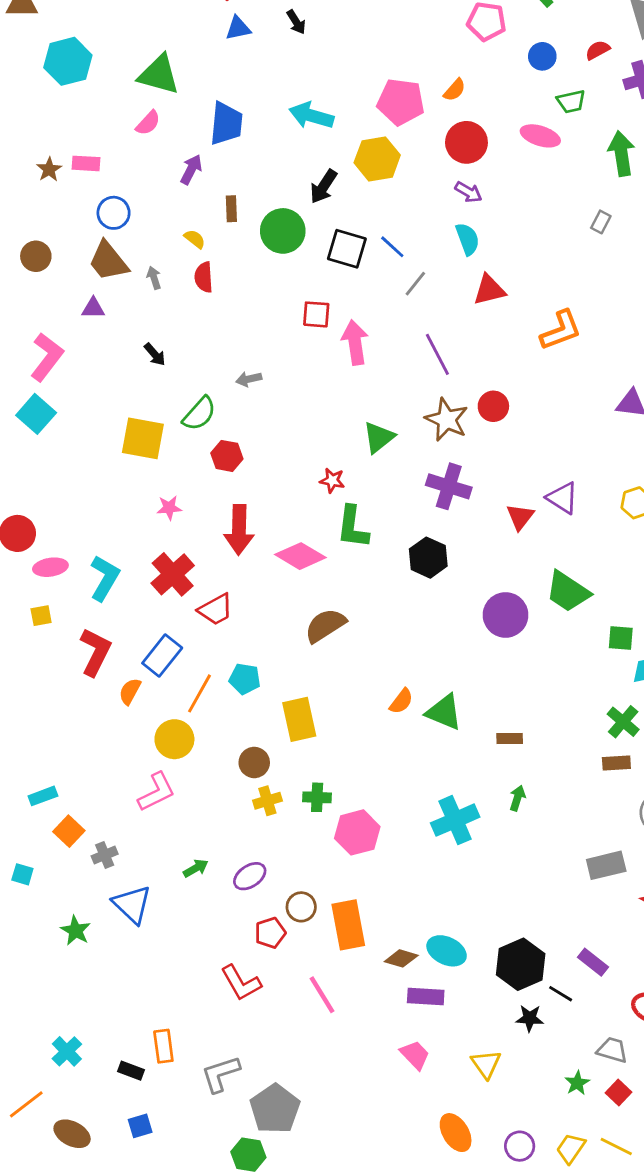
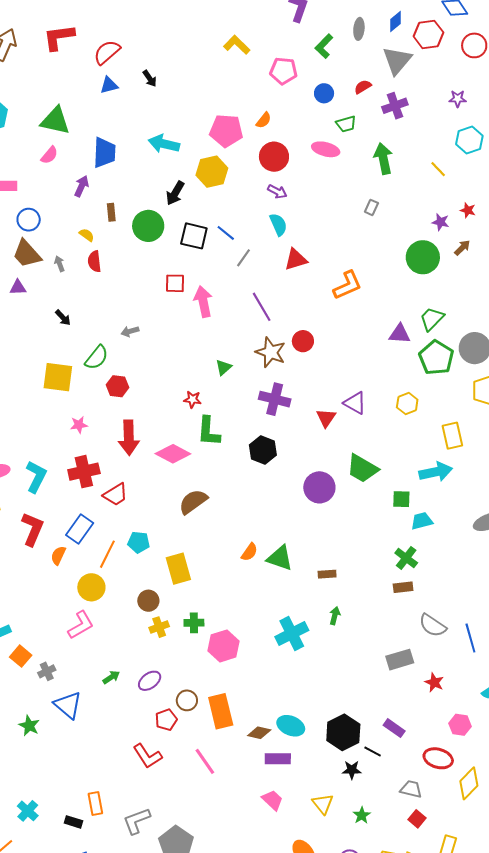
green triangle: (379, 437) -> (223, 367), size x0.7
red cross: (173, 574) -> (84, 472), turned 32
green star: (577, 1083) -> (362, 815), moved

